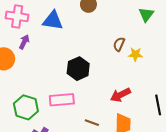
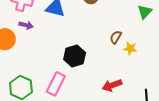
purple arrow: (24, 42) -> (26, 25), turned 72
pink rectangle: (62, 100) -> (56, 84), turned -65

